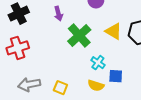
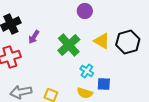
purple arrow: (58, 14) -> (34, 37), moved, turned 48

